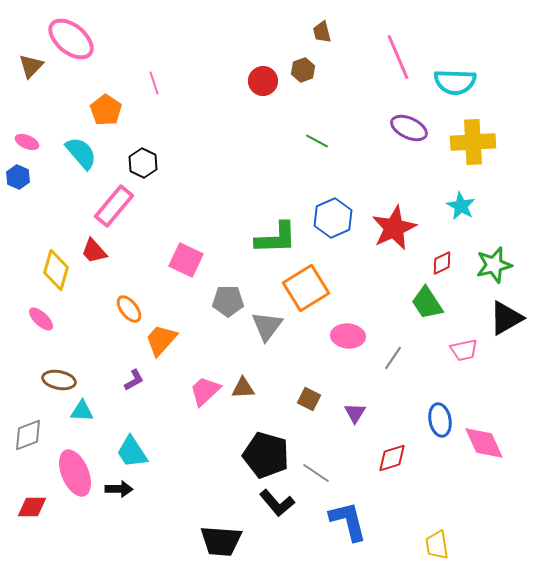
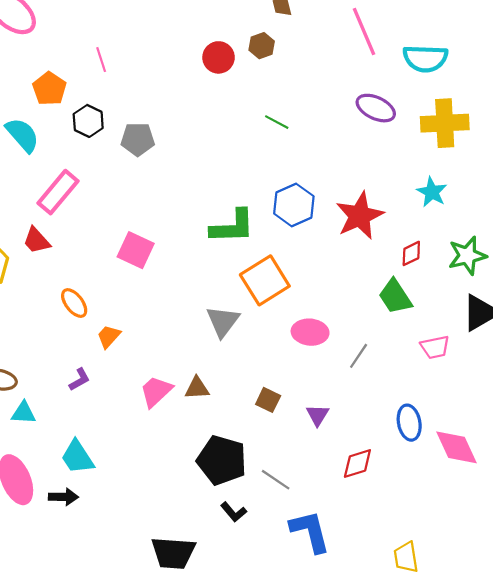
black hexagon: (143, 163) -> (88, 121), moved
gray pentagon: (228, 301) -> (138, 139), moved
orange trapezoid: (161, 340) -> (109, 336), size x0.7
black L-shape: (277, 503) -> (234, 512), size x0.7

